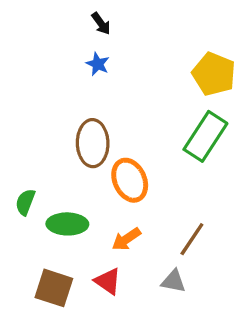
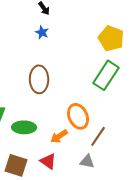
orange ellipse: (130, 180) -> (78, 116), moved

